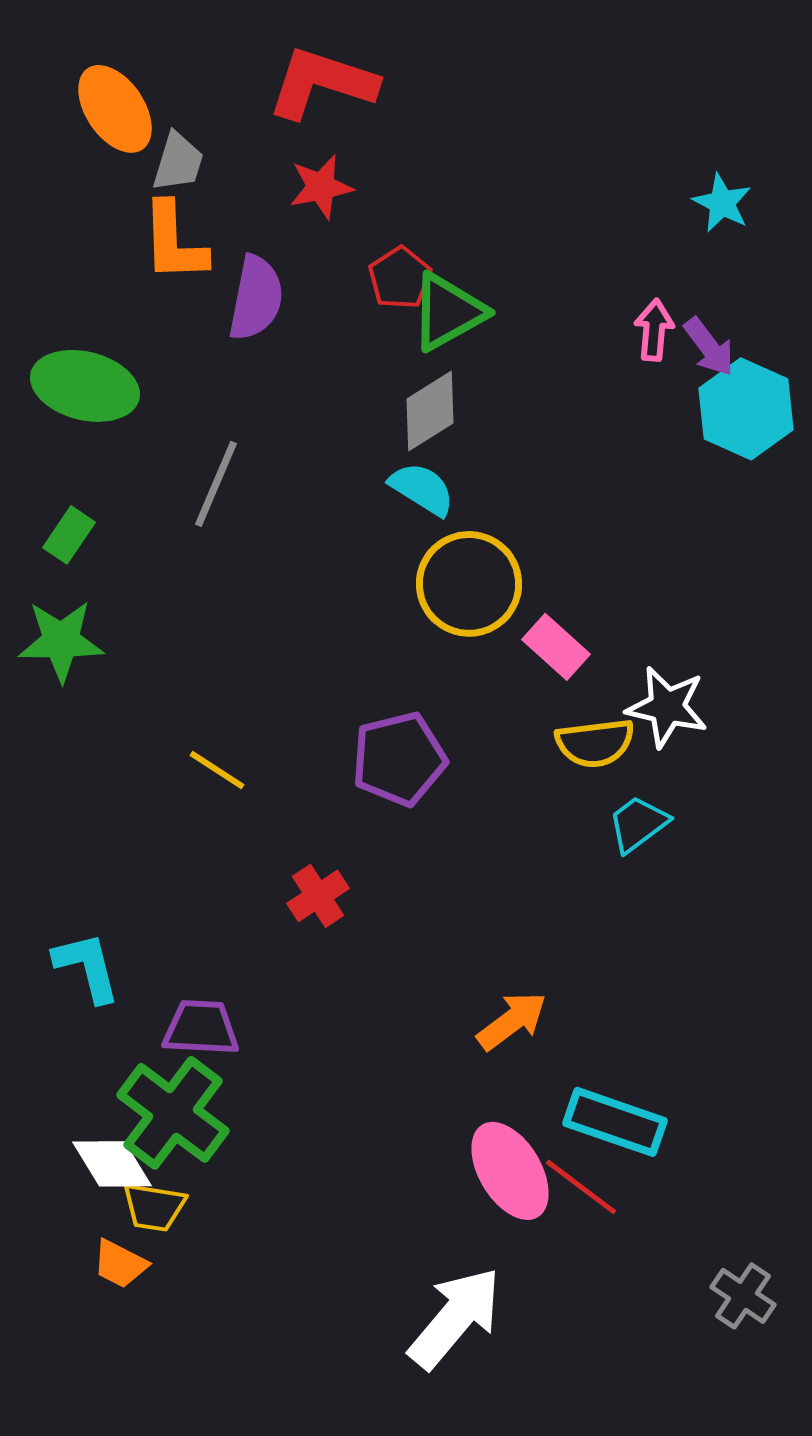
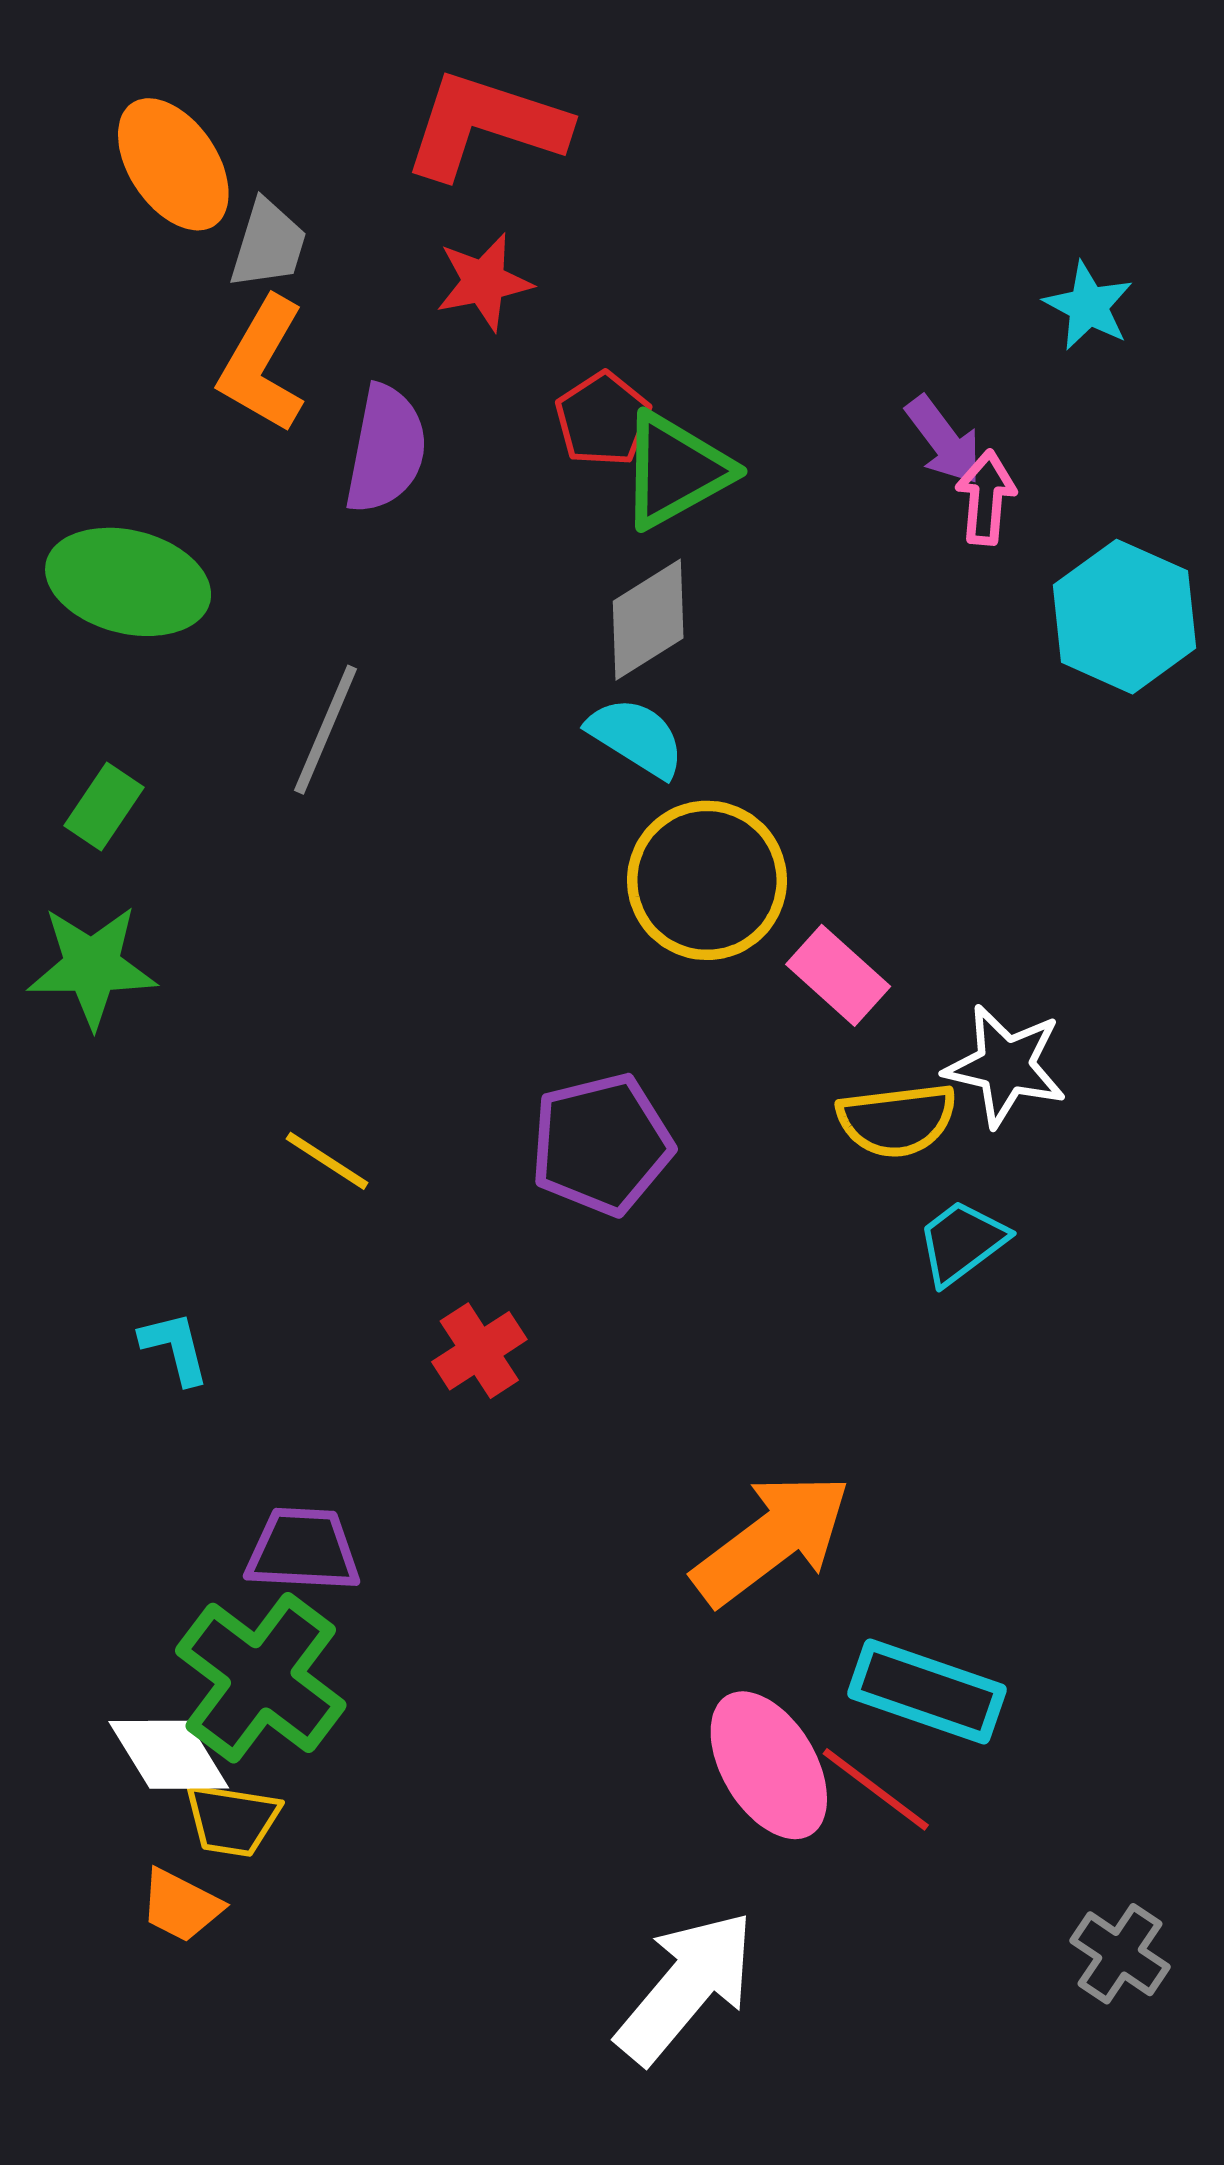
orange L-shape: (174, 242) -> (262, 365), turned 32
purple arrow: (709, 347) -> (944, 440), moved
cyan L-shape: (87, 967) -> (175, 1348), moved, size x0.7
orange arrow: (512, 1021) -> (772, 1539), size x1.5

